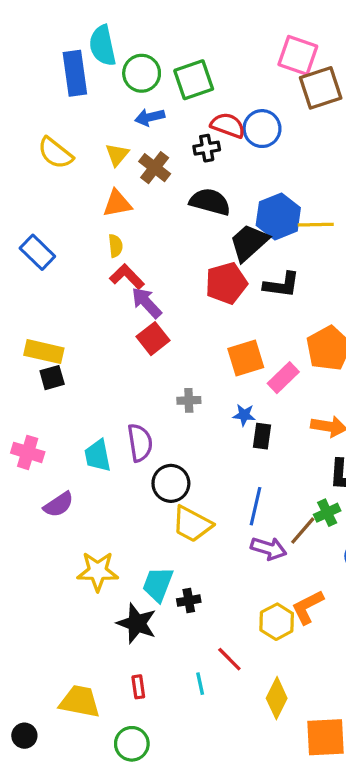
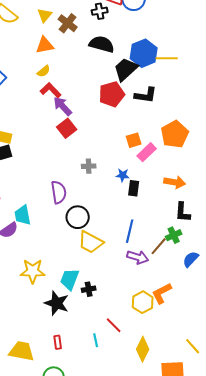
yellow semicircle: (116, 246) -> (44, 71), turned 56
orange square: (246, 358) -> (134, 140), moved, size x0.7
cyan trapezoid: (98, 456) -> (23, 215), moved

